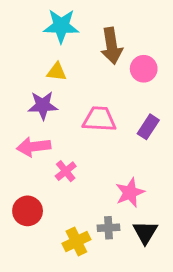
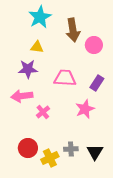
cyan star: (61, 26) -> (40, 17), turned -30
pink star: (130, 193) -> (85, 109), moved
red circle: (28, 211) -> (28, 148), moved

